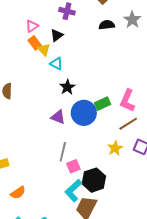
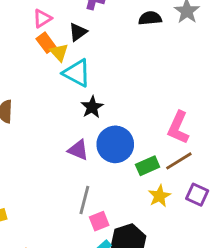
cyan triangle: (56, 64) -> (77, 73), size x1.5
green rectangle: (103, 104) -> (148, 166), moved

